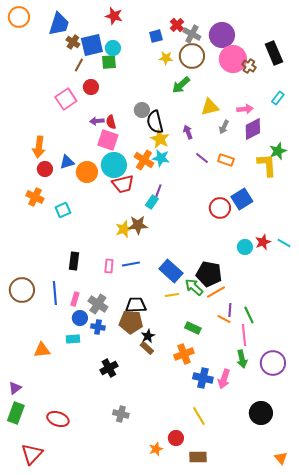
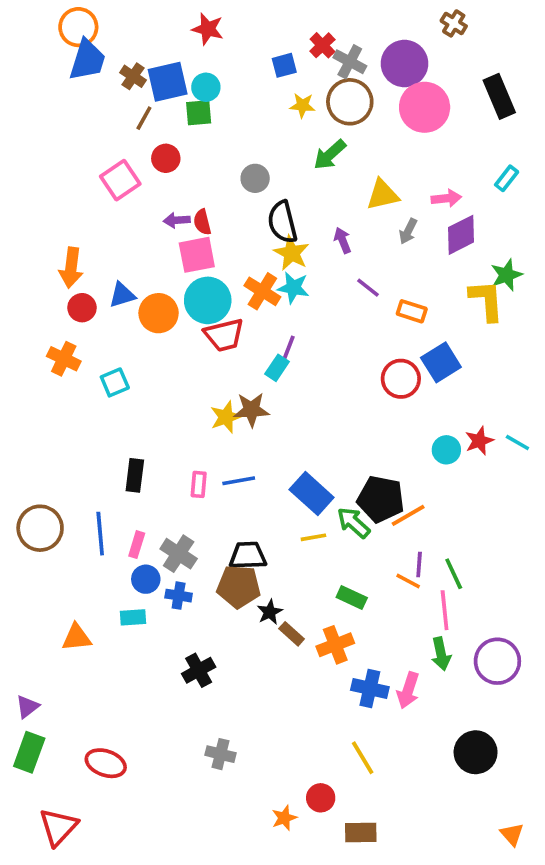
orange circle: (19, 17) -> (78, 27), moved
blue trapezoid: (59, 24) -> (87, 60), moved
brown cross: (249, 66) -> (454, 23), moved
gray circle: (142, 110) -> (255, 178), moved
pink square: (108, 140) -> (197, 255), turned -30
orange rectangle: (226, 160) -> (412, 311), moved
orange line: (216, 292) -> (408, 515), moved
brown rectangle: (147, 348) -> (292, 634), moved

